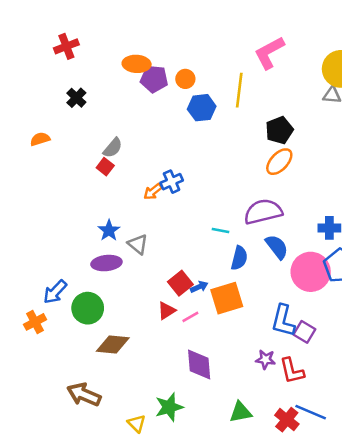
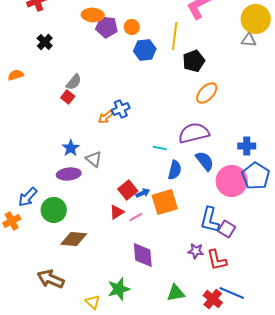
black pentagon: (279, 130) -> (194, 61), moved

